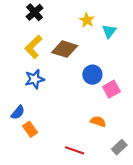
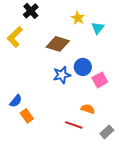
yellow L-shape: (33, 47) -> (15, 37), moved
blue star: (35, 79) -> (62, 75), moved
red line: (75, 150) -> (74, 125), moved

